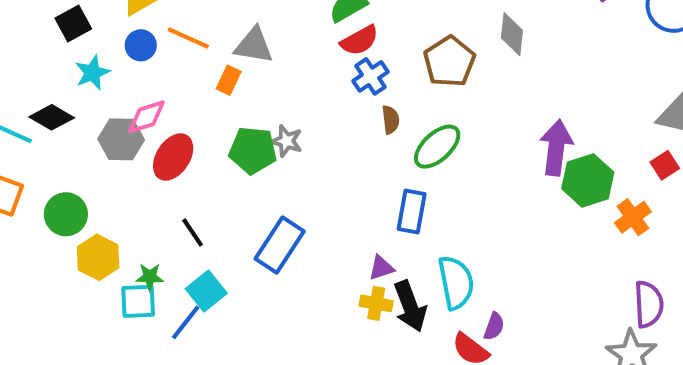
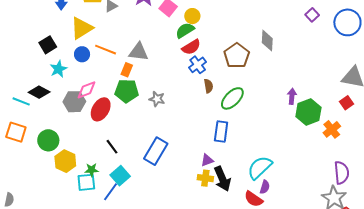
purple arrow: (556, 148) -> (292, 96), size x0.6
green pentagon: (253, 150) -> (127, 91), moved
cyan semicircle: (456, 283) -> (260, 167), moved, turned -120

